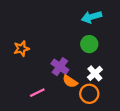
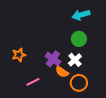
orange star: (21, 49) -> (19, 55), moved
white cross: (95, 73) -> (75, 60), moved

